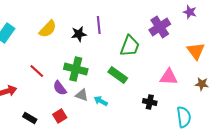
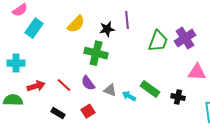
purple cross: (160, 27) -> (185, 38), moved
green cross: (76, 69) -> (96, 53), moved
red line: (37, 71) -> (64, 85), moved
green rectangle: (118, 75) -> (150, 89), moved

